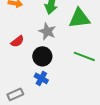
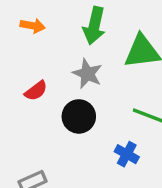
blue cross: (41, 78) -> (127, 154), moved

